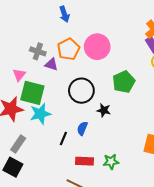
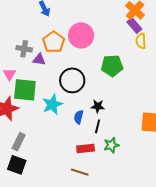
green pentagon: (124, 82) -> (112, 66), turned 30
black star: (104, 110) -> (98, 106), moved
cyan star: (40, 114) -> (52, 104), moved
black line: (63, 138) -> (98, 126), moved

